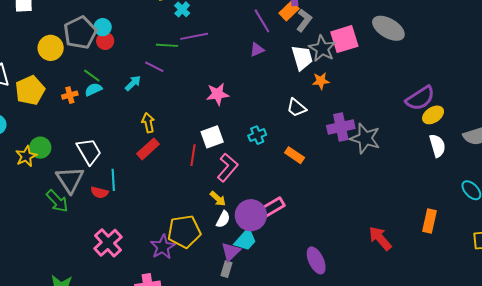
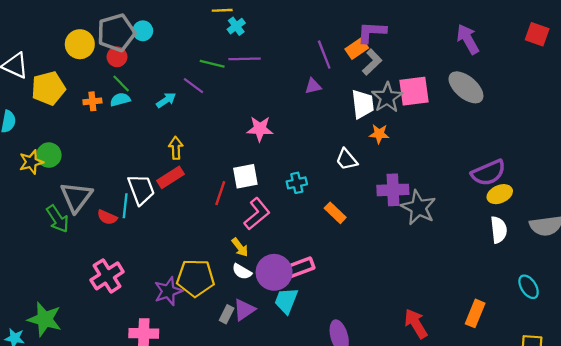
red circle: (105, 41) -> (117, 57), moved
white trapezoid: (89, 151) -> (141, 189), moved
white semicircle: (223, 219) -> (242, 272), turned 84
cyan trapezoid: (245, 240) -> (286, 301), moved, turned 150
gray rectangle: (227, 269) -> (227, 314), moved

